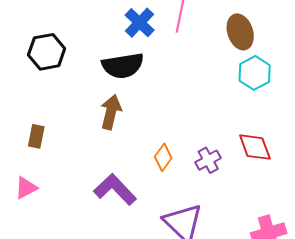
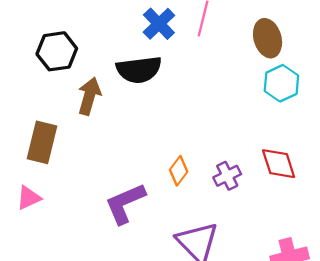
brown arrow: (111, 112) -> (89, 96), moved
brown rectangle: (36, 136) -> (42, 142), size x1.6
purple L-shape: (115, 189) -> (125, 203), turned -72

